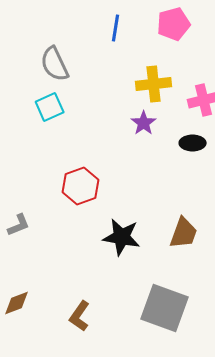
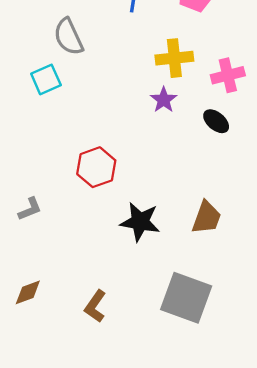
cyan square: (50, 107) -> (46, 79), moved
black ellipse: (193, 143) -> (216, 121), turned 40

